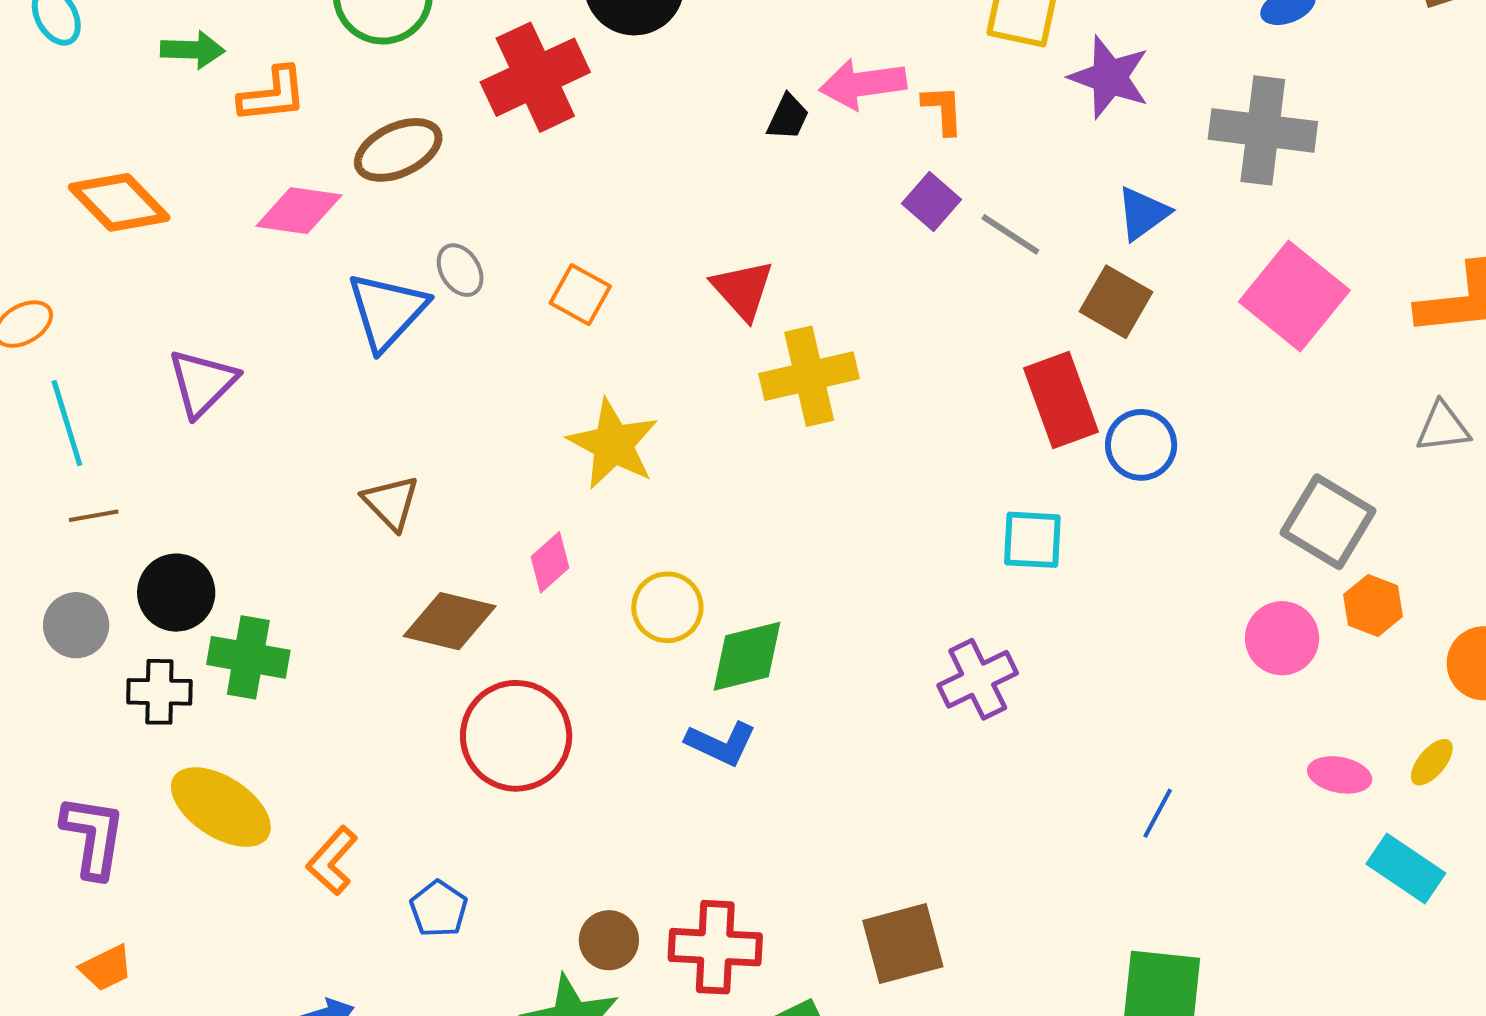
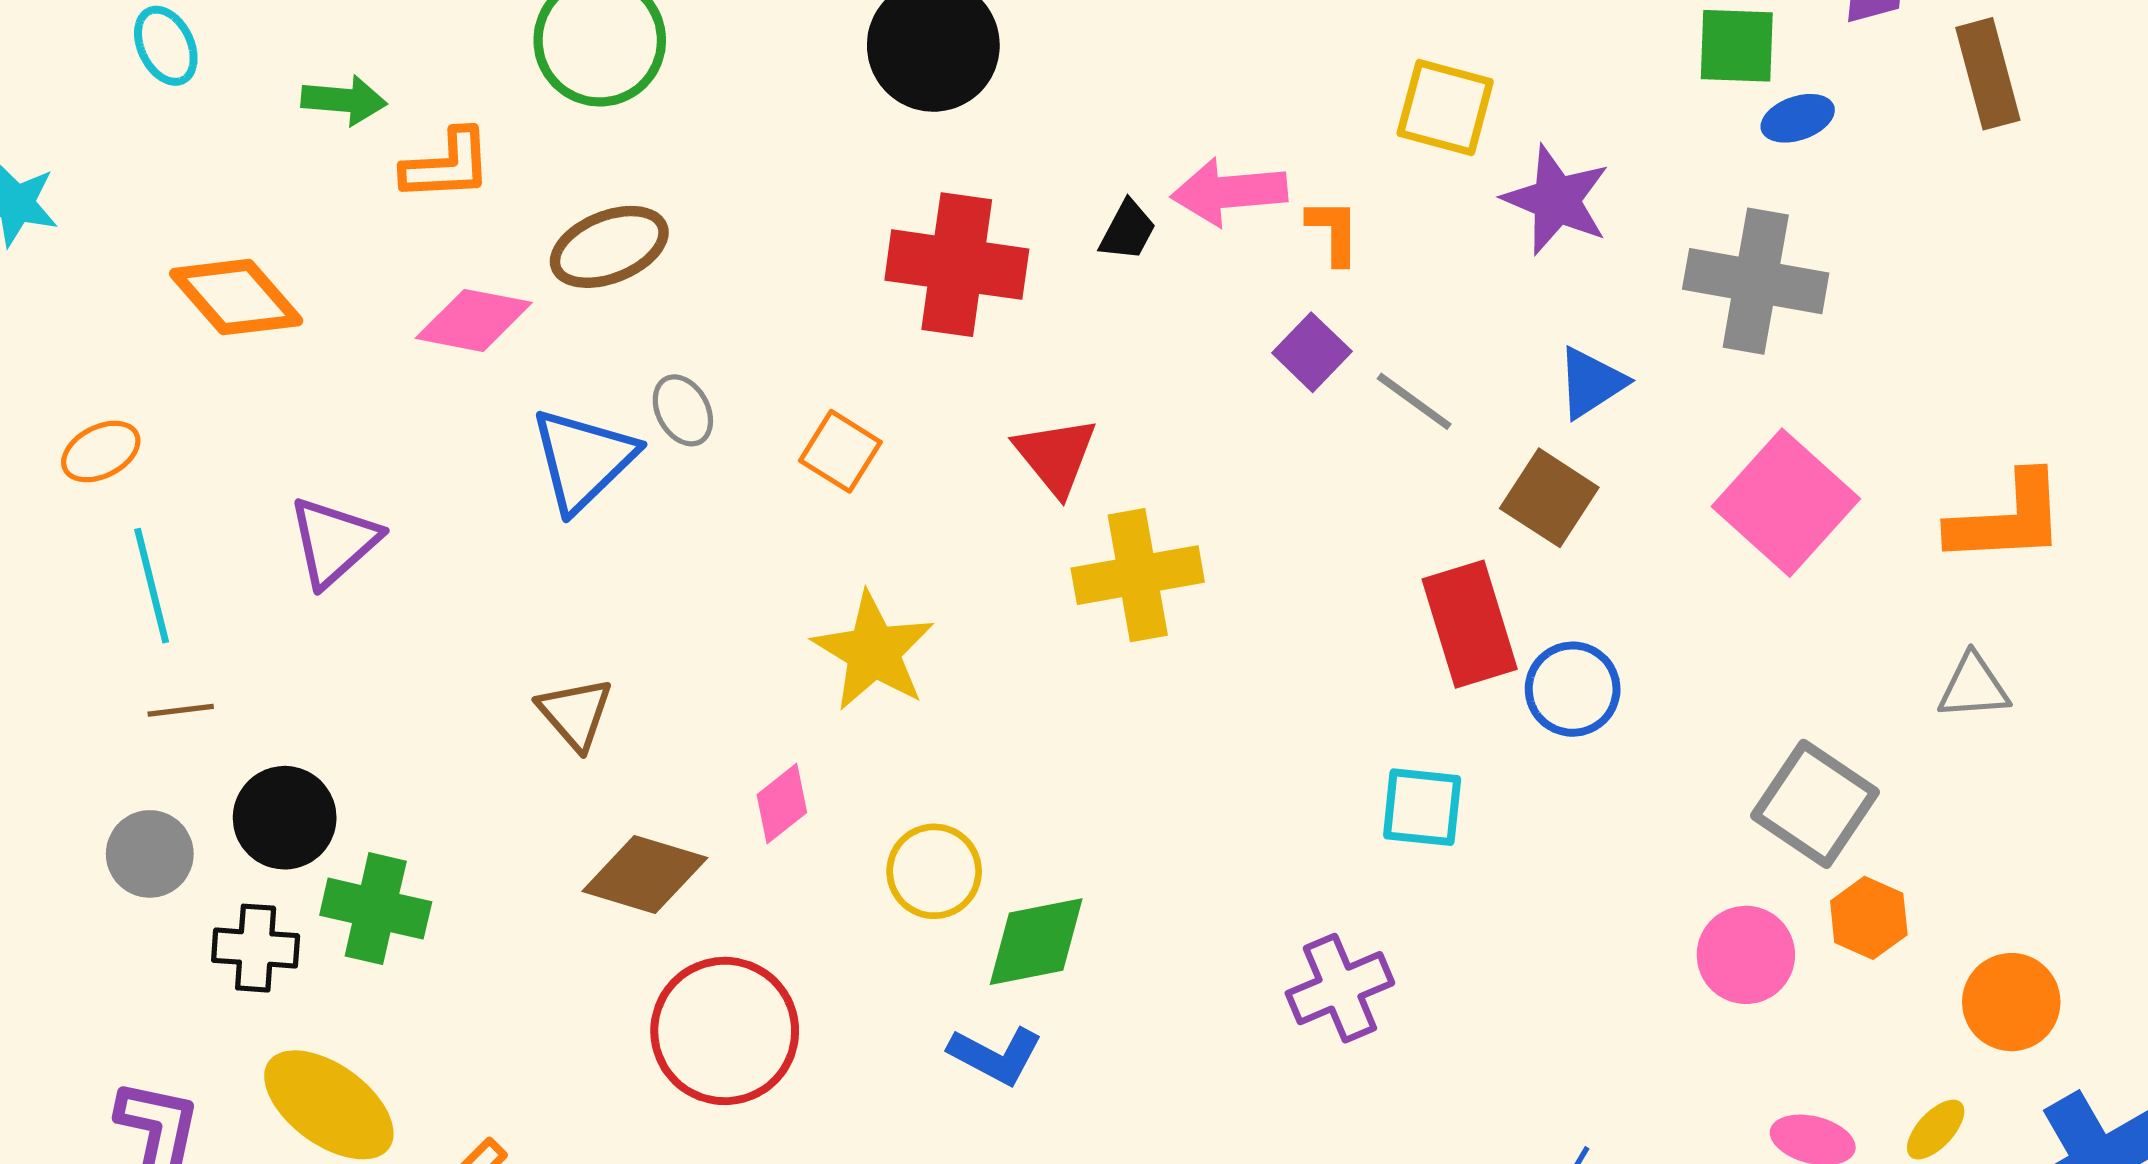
red cross: (535, 77) -> (957, 265), moved, turned 30

